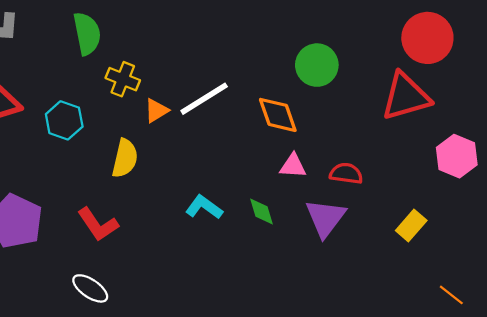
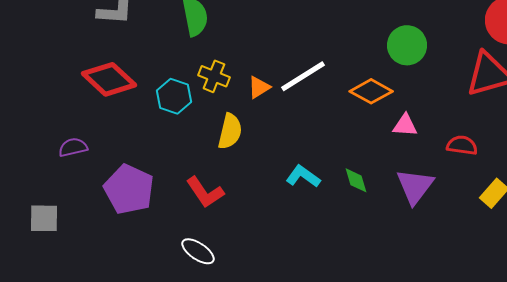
yellow cross: (123, 79) -> (214, 76), moved
orange diamond: (278, 115) -> (371, 91), turned -42
pink triangle: (293, 166) -> (405, 125), moved
red semicircle: (346, 173) -> (462, 145), moved

